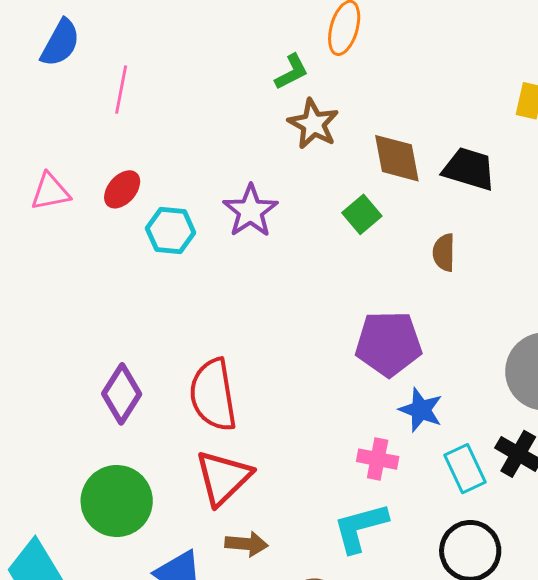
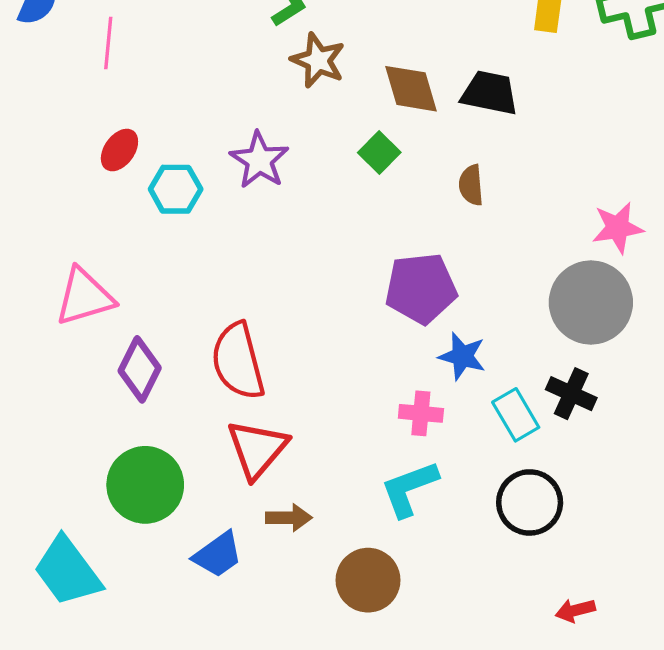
pink triangle: (50, 192) -> (84, 297), moved, size x1.4

